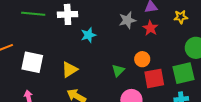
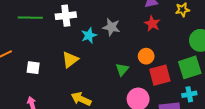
gray star: (127, 20) -> (111, 27), moved, turned 30
white square: (32, 62) -> (33, 68), size x0.6
yellow triangle: (70, 69) -> (70, 60), moved

